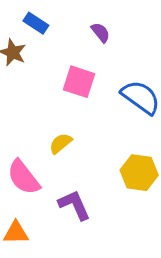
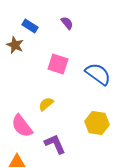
purple semicircle: (101, 32) -> (67, 23), moved

